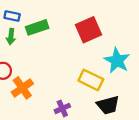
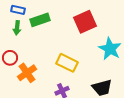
yellow rectangle: (91, 80) -> (67, 63), moved

